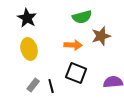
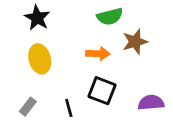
gray rectangle: (33, 85) -> (28, 107), moved

